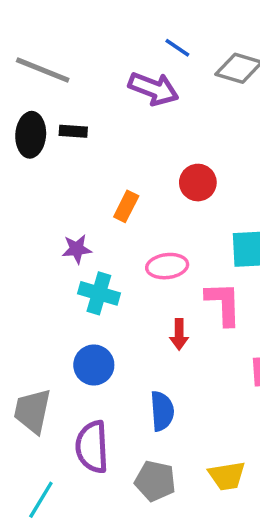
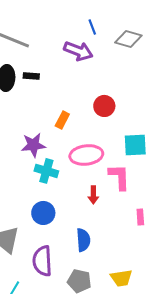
blue line: (177, 48) -> (92, 27), turned 35
purple star: (77, 249) -> (33, 145), size x1.4
pink ellipse: (167, 266) -> (86, 155), size x1.4

